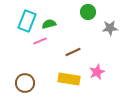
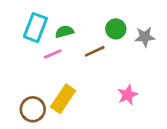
green circle: (88, 12) -> (116, 29), moved
brown line: (73, 52) -> (95, 51), moved
yellow rectangle: (69, 79) -> (63, 99), moved, turned -65

